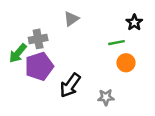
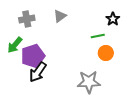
gray cross: (38, 39) -> (27, 19), moved
black arrow: (70, 85) -> (38, 72), moved
gray star: (106, 97) -> (89, 82), size x1.6

